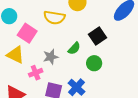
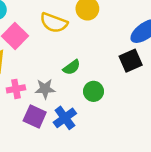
black square: (97, 36) -> (131, 61), moved
gray star: (51, 57) -> (45, 89), moved

